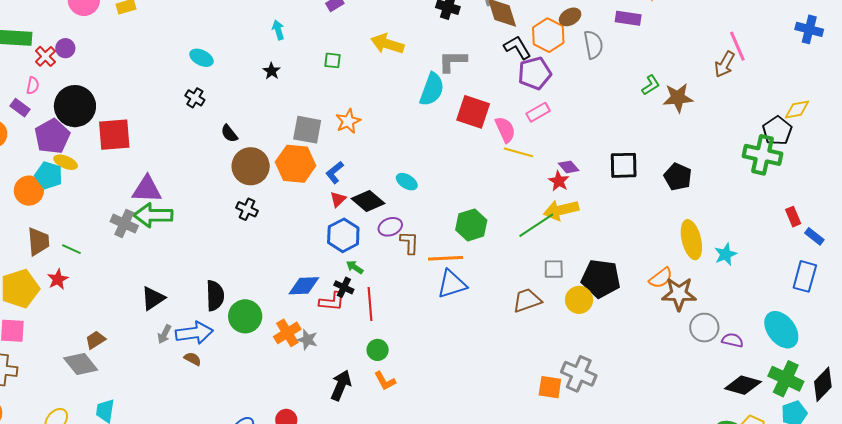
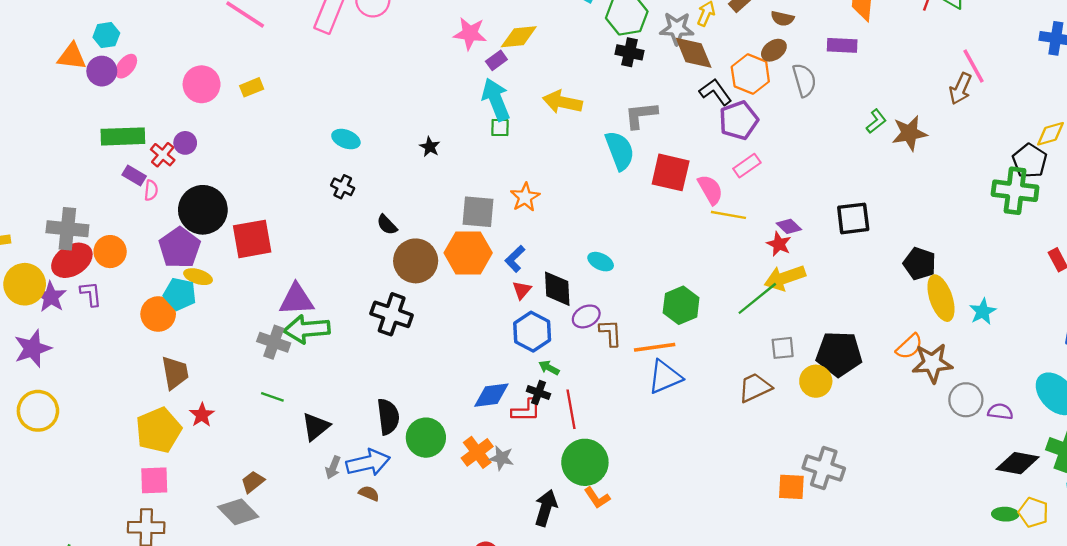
cyan arrow: (278, 30) -> (496, 100), moved, size x1.8
cyan semicircle: (432, 89) -> (620, 151), turned -36
purple rectangle: (20, 108) -> (134, 176), moved
black pentagon: (678, 177) -> (920, 264), moved
black diamond: (368, 201) -> (557, 289), turned 52
black cross: (247, 209) -> (392, 314), moved, size x1.6
green line: (71, 249) -> (272, 397), moved
green circle: (378, 350) -> (585, 462), size x1.8

